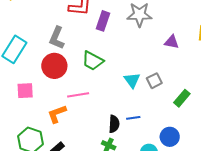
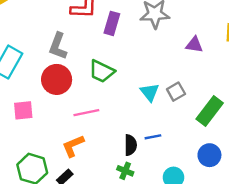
green rectangle: (182, 98) -> (210, 111), size x1.4
orange L-shape: (57, 114) -> (73, 146), moved
blue circle: (170, 137) -> (209, 155), moved

